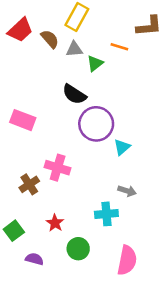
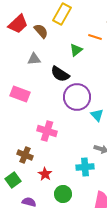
gray triangle: (74, 49) -> (34, 59), moved
cyan triangle: (122, 147) -> (97, 115), turned -32
brown cross: (29, 184) -> (25, 155), moved, turned -35

